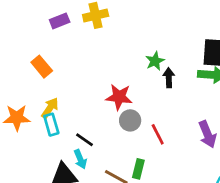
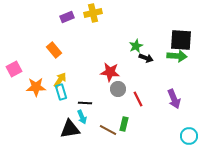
black arrow: (169, 78) -> (146, 58), turned 112
black line: (84, 140) -> (85, 103), turned -32

